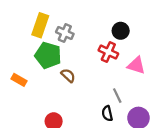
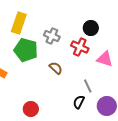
gray cross: (65, 33) -> (52, 36), moved
brown semicircle: (68, 75) -> (56, 68), moved
black semicircle: (107, 113) -> (79, 102), turned 40

